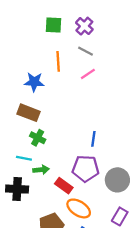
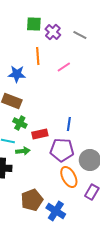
purple cross: (84, 26) -> (53, 32), moved
gray line: (86, 51) -> (80, 35), moved
red rectangle: (64, 186) -> (40, 134), moved, turned -49
orange ellipse: (79, 208) -> (69, 177), moved, turned 30

